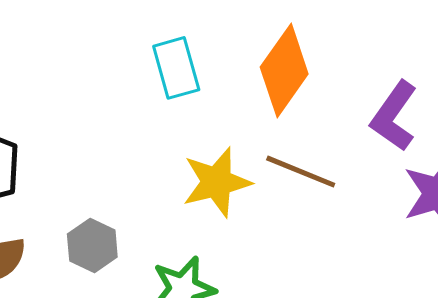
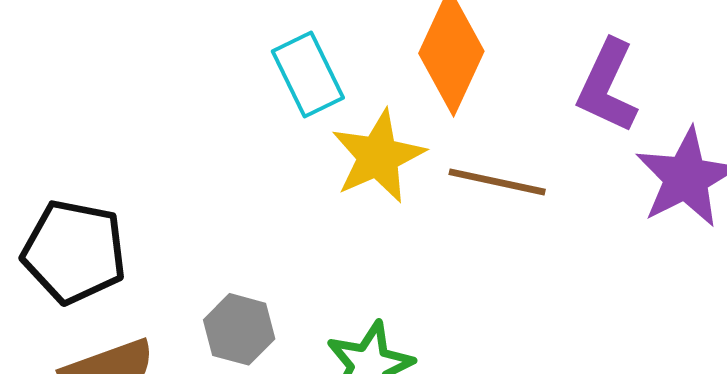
yellow star: (217, 182) -> (378, 156), moved

